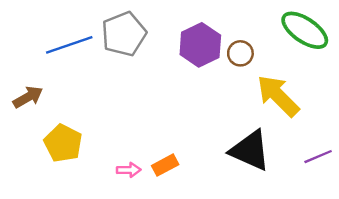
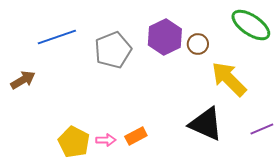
gray pentagon: (124, 34) -> (113, 50), moved
yellow pentagon: (63, 143) -> (74, 142), moved

